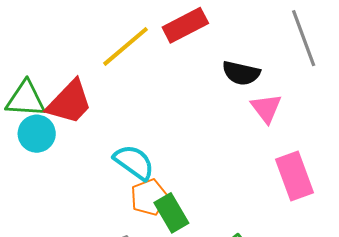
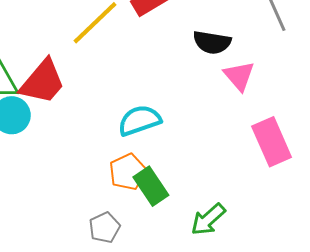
cyan semicircle: (134, 162) -> (140, 120), moved, turned -51

